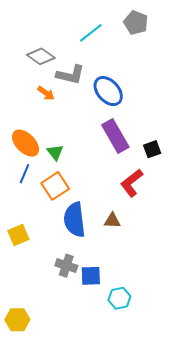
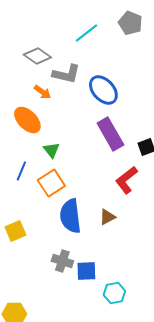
orange ellipse: (26, 143) -> (27, 120), moved
brown triangle: (112, 221) -> (107, 217), turned -30

